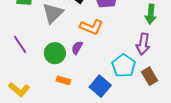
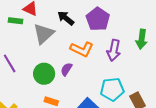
purple arrow: (143, 44) -> (114, 50), moved
cyan pentagon: (124, 66) -> (112, 89), turned 30

